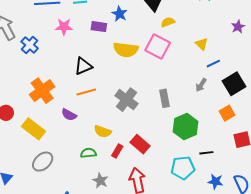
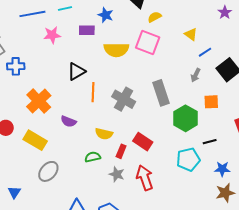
blue cross: (30, 45) -> (16, 66), moved, turned -36
orange line: (86, 92) -> (93, 92), moved, turned -66
gray rectangle: (164, 98) -> (161, 93), size x1.4
orange square: (227, 113) -> (211, 102), moved, turned 35
gray star: (100, 181) -> (117, 174), moved

